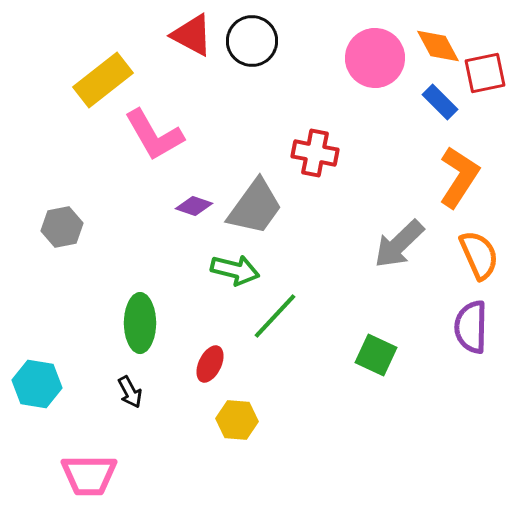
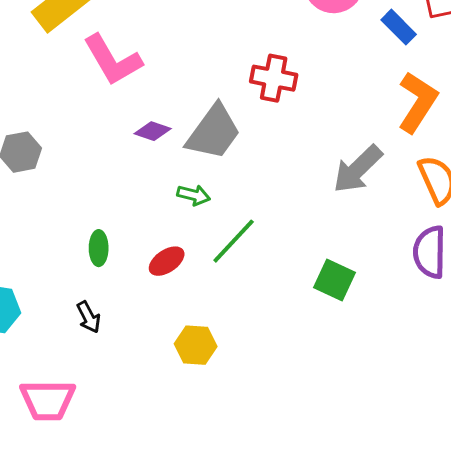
green arrow: (235, 270) -> (194, 195), size x0.7
green ellipse: (140, 323) -> (99, 248), size x0.6
red ellipse: (210, 364) -> (167, 261), moved, turned 30

